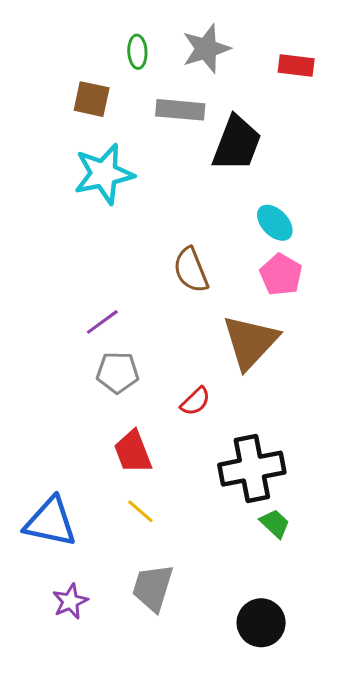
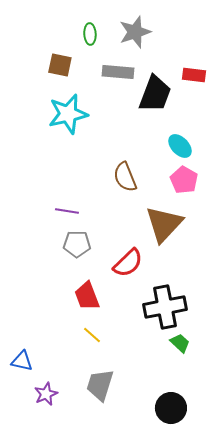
red rectangle: (296, 65) -> (194, 75), moved
purple line: (102, 322) -> (67, 211), turned 45
red semicircle: (195, 401) -> (128, 263), size x1.5
blue triangle: (50, 522) -> (22, 361), moved, size x0.6

